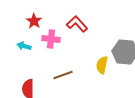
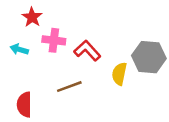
red L-shape: (77, 24) -> (87, 51), moved

